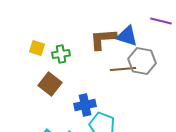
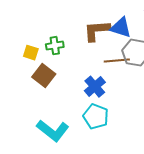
yellow square: (37, 48) -> (31, 53), moved
blue cross: (85, 105) -> (95, 87), moved, turned -30

